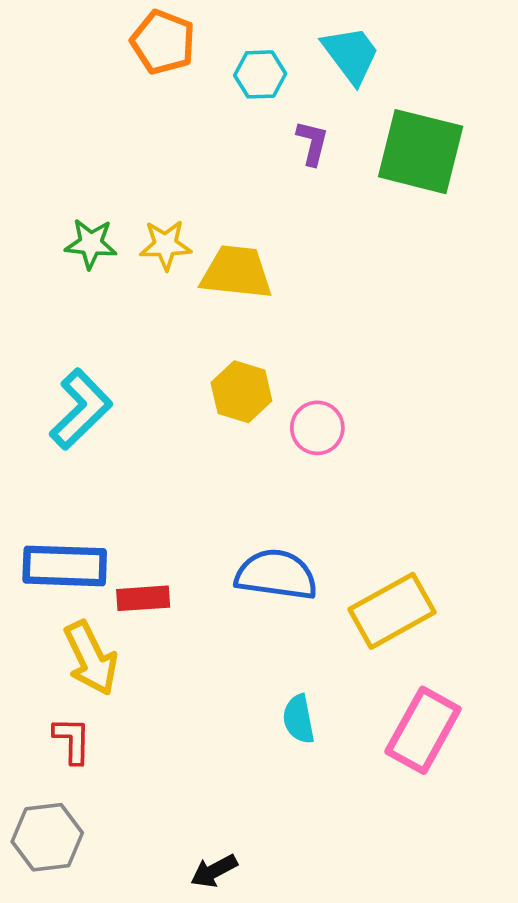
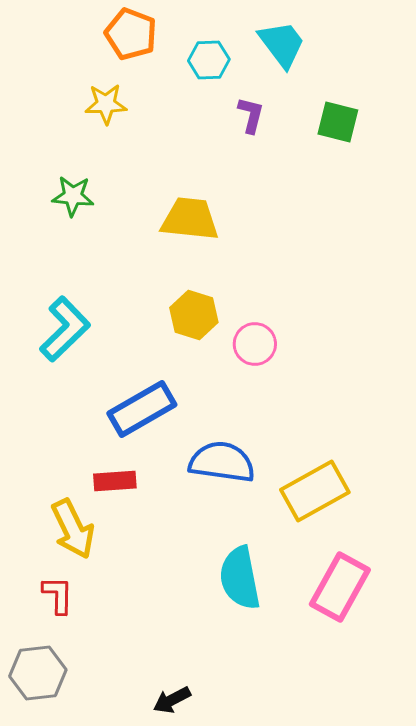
green square: (421, 152) -> (338, 122), size x0.6
yellow star: (166, 245) -> (106, 104), moved
blue rectangle: (65, 566) -> (142, 409), moved, turned -32
cyan semicircle: (299, 719) -> (240, 578), size x1.6

